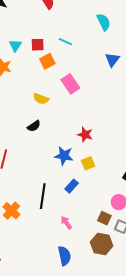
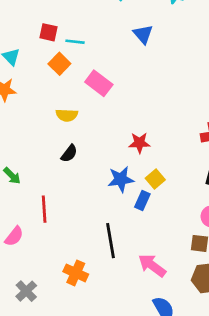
cyan line: (65, 42) -> (75, 42), moved
red square: (38, 45) -> (48, 32), moved, turned 32
blue rectangle: (72, 186) -> (142, 201), moved
pink arrow: (66, 223) -> (152, 265), size x1.5

